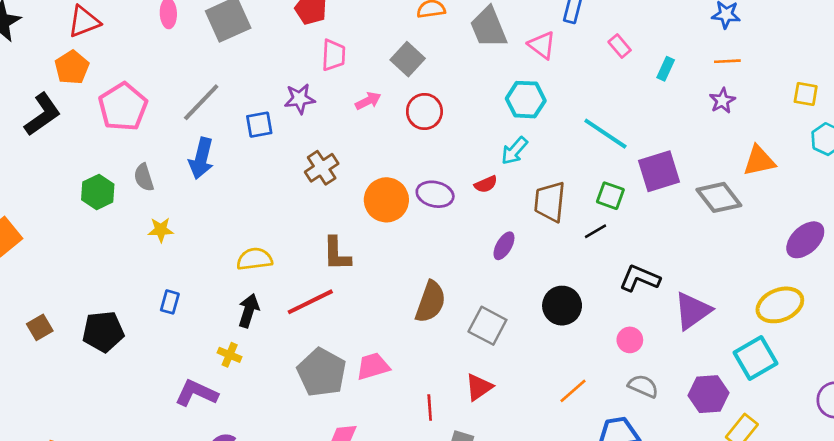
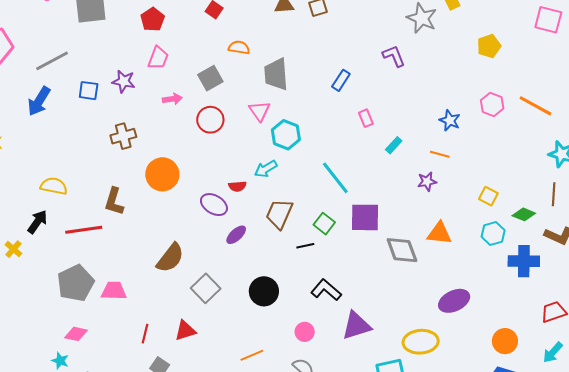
pink triangle: (542, 45) -> (260, 111), moved
purple ellipse: (435, 194) -> (214, 205), moved

